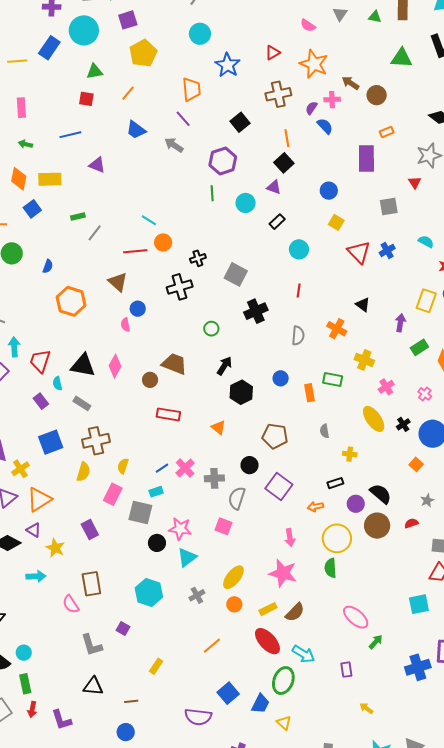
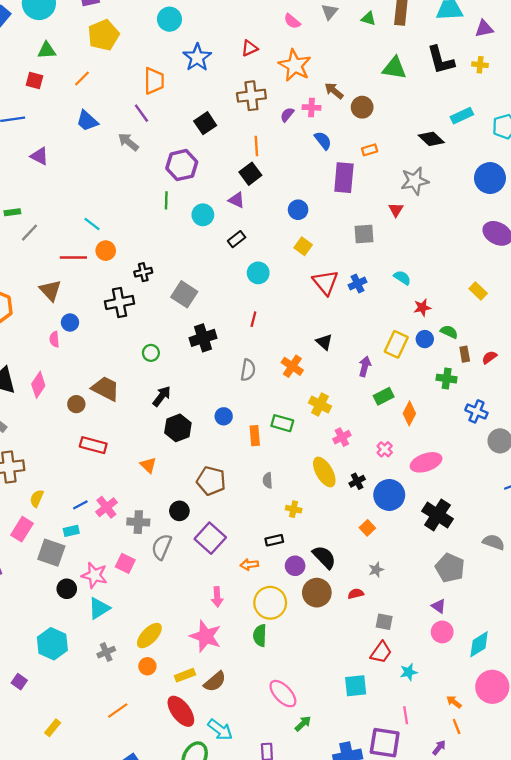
blue semicircle: (325, 126) -> (323, 141), moved
pink square: (224, 526) -> (125, 563), moved

